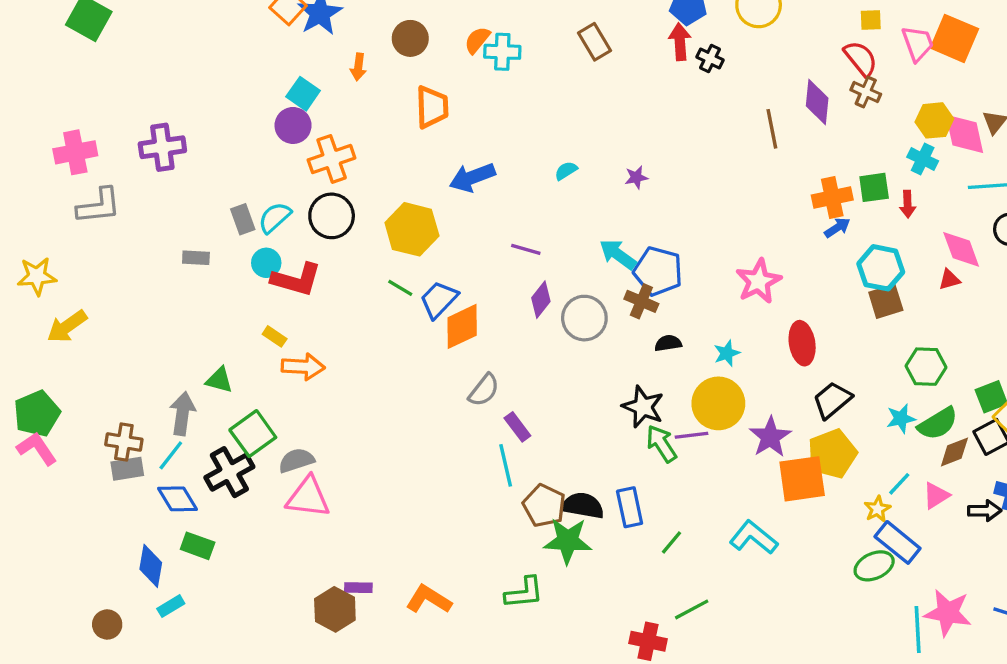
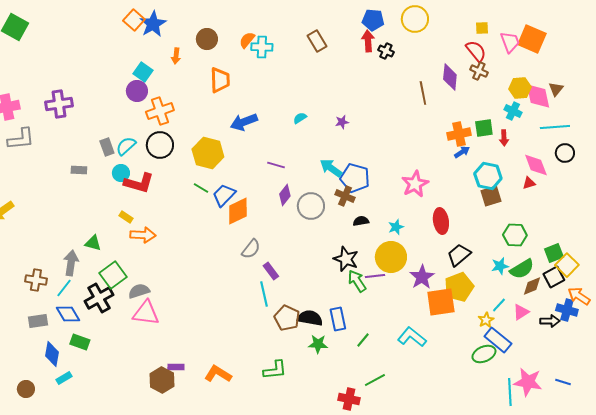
gray rectangle: (127, 469) -> (38, 321), moved
green star: (568, 541) -> (318, 344), moved, size x0.7

